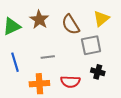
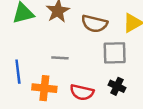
brown semicircle: (71, 24) -> (94, 24), turned -55
blue line: (15, 62) -> (18, 72), moved

